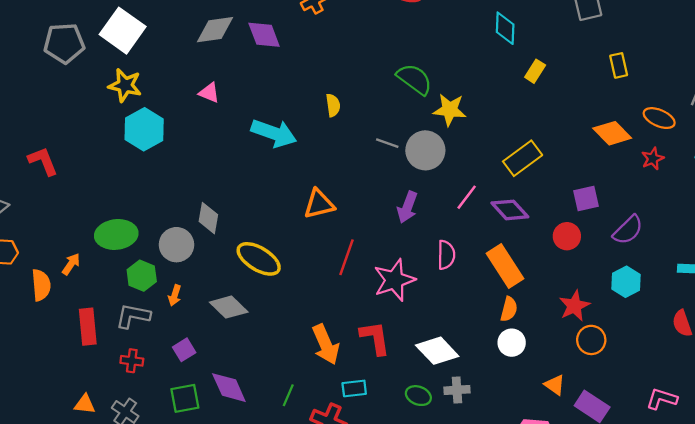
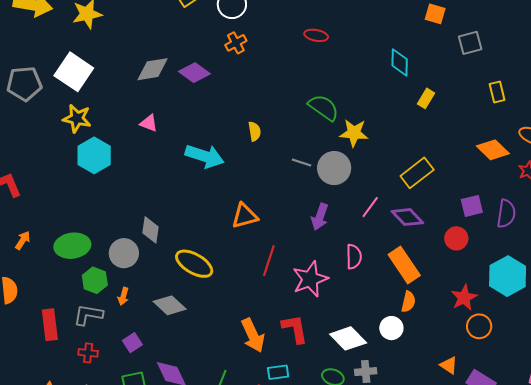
purple diamond: (264, 35) -> (194, 73), turned -32
purple semicircle: (628, 230) -> (506, 214), moved, turned -36
orange arrow: (71, 264) -> (23, 240), moved
cyan hexagon: (626, 282) -> (508, 276), size x1.5
white circle: (512, 343) -> (391, 328), moved

